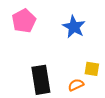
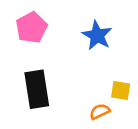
black rectangle: (41, 80) -> (37, 89), moved

